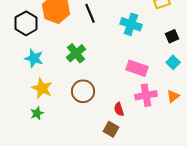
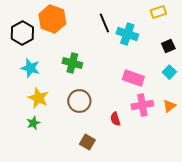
black line: (90, 13) -> (104, 23), moved
green cross: (76, 53) -> (72, 63), turned -36
brown square: (111, 129) -> (87, 142), moved

